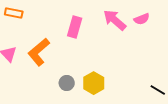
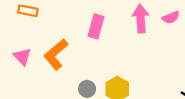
pink arrow: (115, 20) -> (141, 19), turned 45

